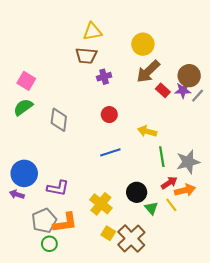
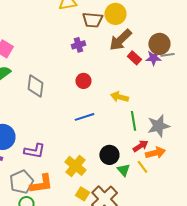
brown trapezoid: (86, 56) -> (92, 20), moved
gray line: (198, 96) -> (167, 55), moved, turned 40

